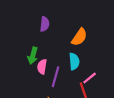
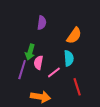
purple line: (55, 77) -> (22, 70), moved
pink line: (90, 78) -> (54, 72), moved

